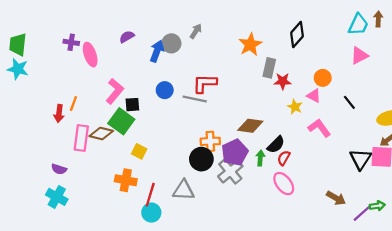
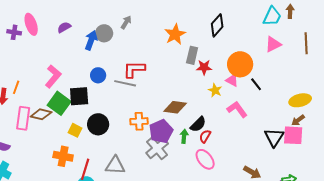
pink ellipse: (90, 55) -> (31, 24), moved
orange circle: (323, 78) -> (240, 64), size x1.6
black line: (349, 102) -> (256, 84), moved
black square: (132, 105) -> (79, 96), moved, size x1.5
black circle: (201, 159) -> (98, 124), moved

